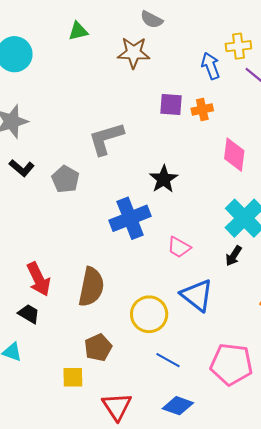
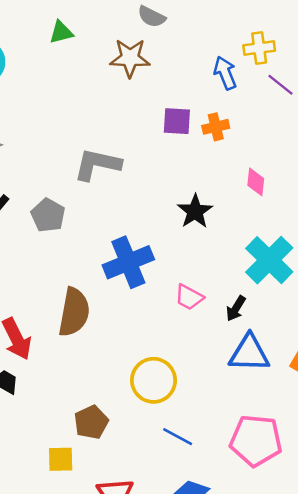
gray L-shape: (106, 139) -> (97, 164), turned 30
pink diamond: (234, 155) -> (256, 182), size x0.7
black star: (164, 179) -> (195, 211), moved
black arrow: (234, 256) -> (236, 308), moved
brown semicircle: (91, 287) -> (74, 312), moved
blue triangle: (197, 295) -> (249, 353), moved, turned -36

